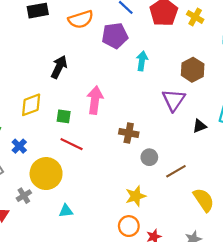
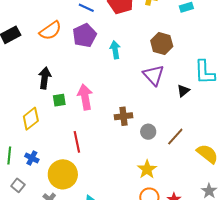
green square: (64, 116) -> (59, 100), moved
red line: (72, 144) -> (77, 142), turned 70

